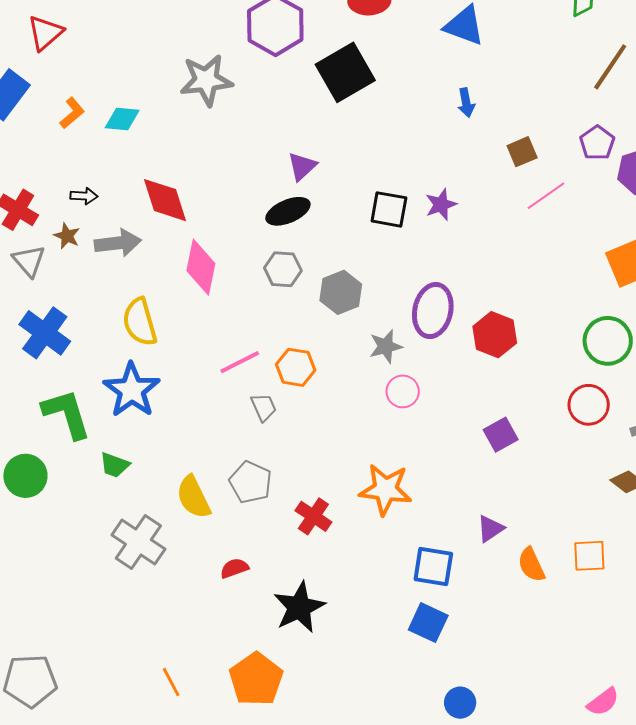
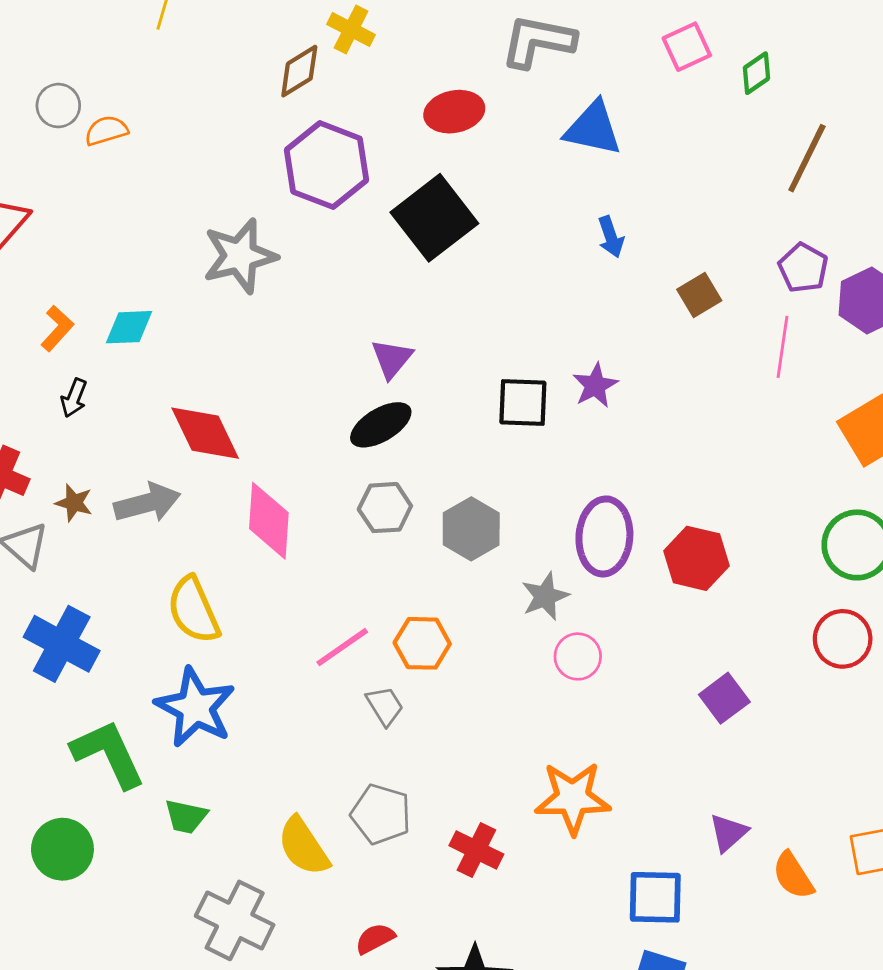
black arrow: (84, 196) -> (74, 398), moved, turned 116
pink line: (546, 196) -> (782, 347), moved, turned -39

